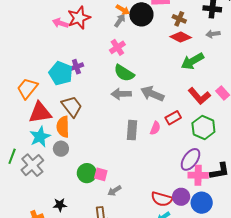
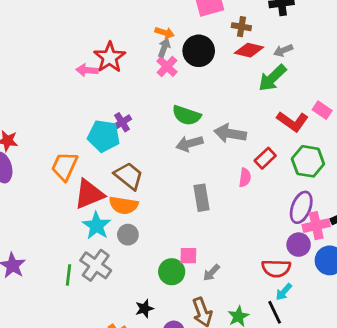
black circle: (141, 14) -> (199, 51), moved
gray arrow: (213, 34) -> (283, 50), moved
pink cross: (117, 47) -> (167, 66), moved
orange semicircle: (63, 127) -> (124, 205), turned -65
gray rectangle: (132, 130) -> (202, 198), moved
green line: (12, 156) -> (68, 275), moved
green circle: (87, 173) -> (172, 272), moved
purple circle: (181, 197) -> (299, 245), moved

